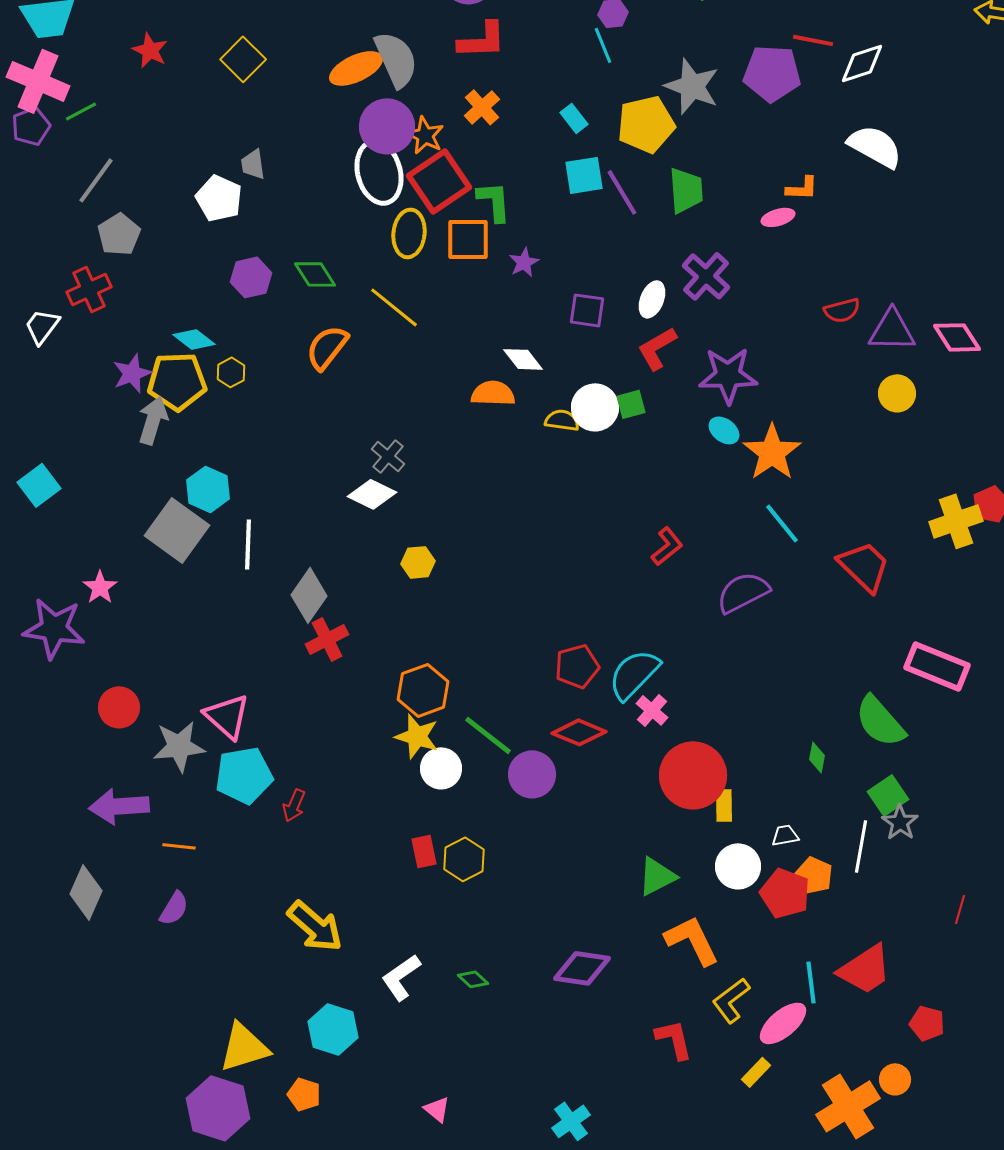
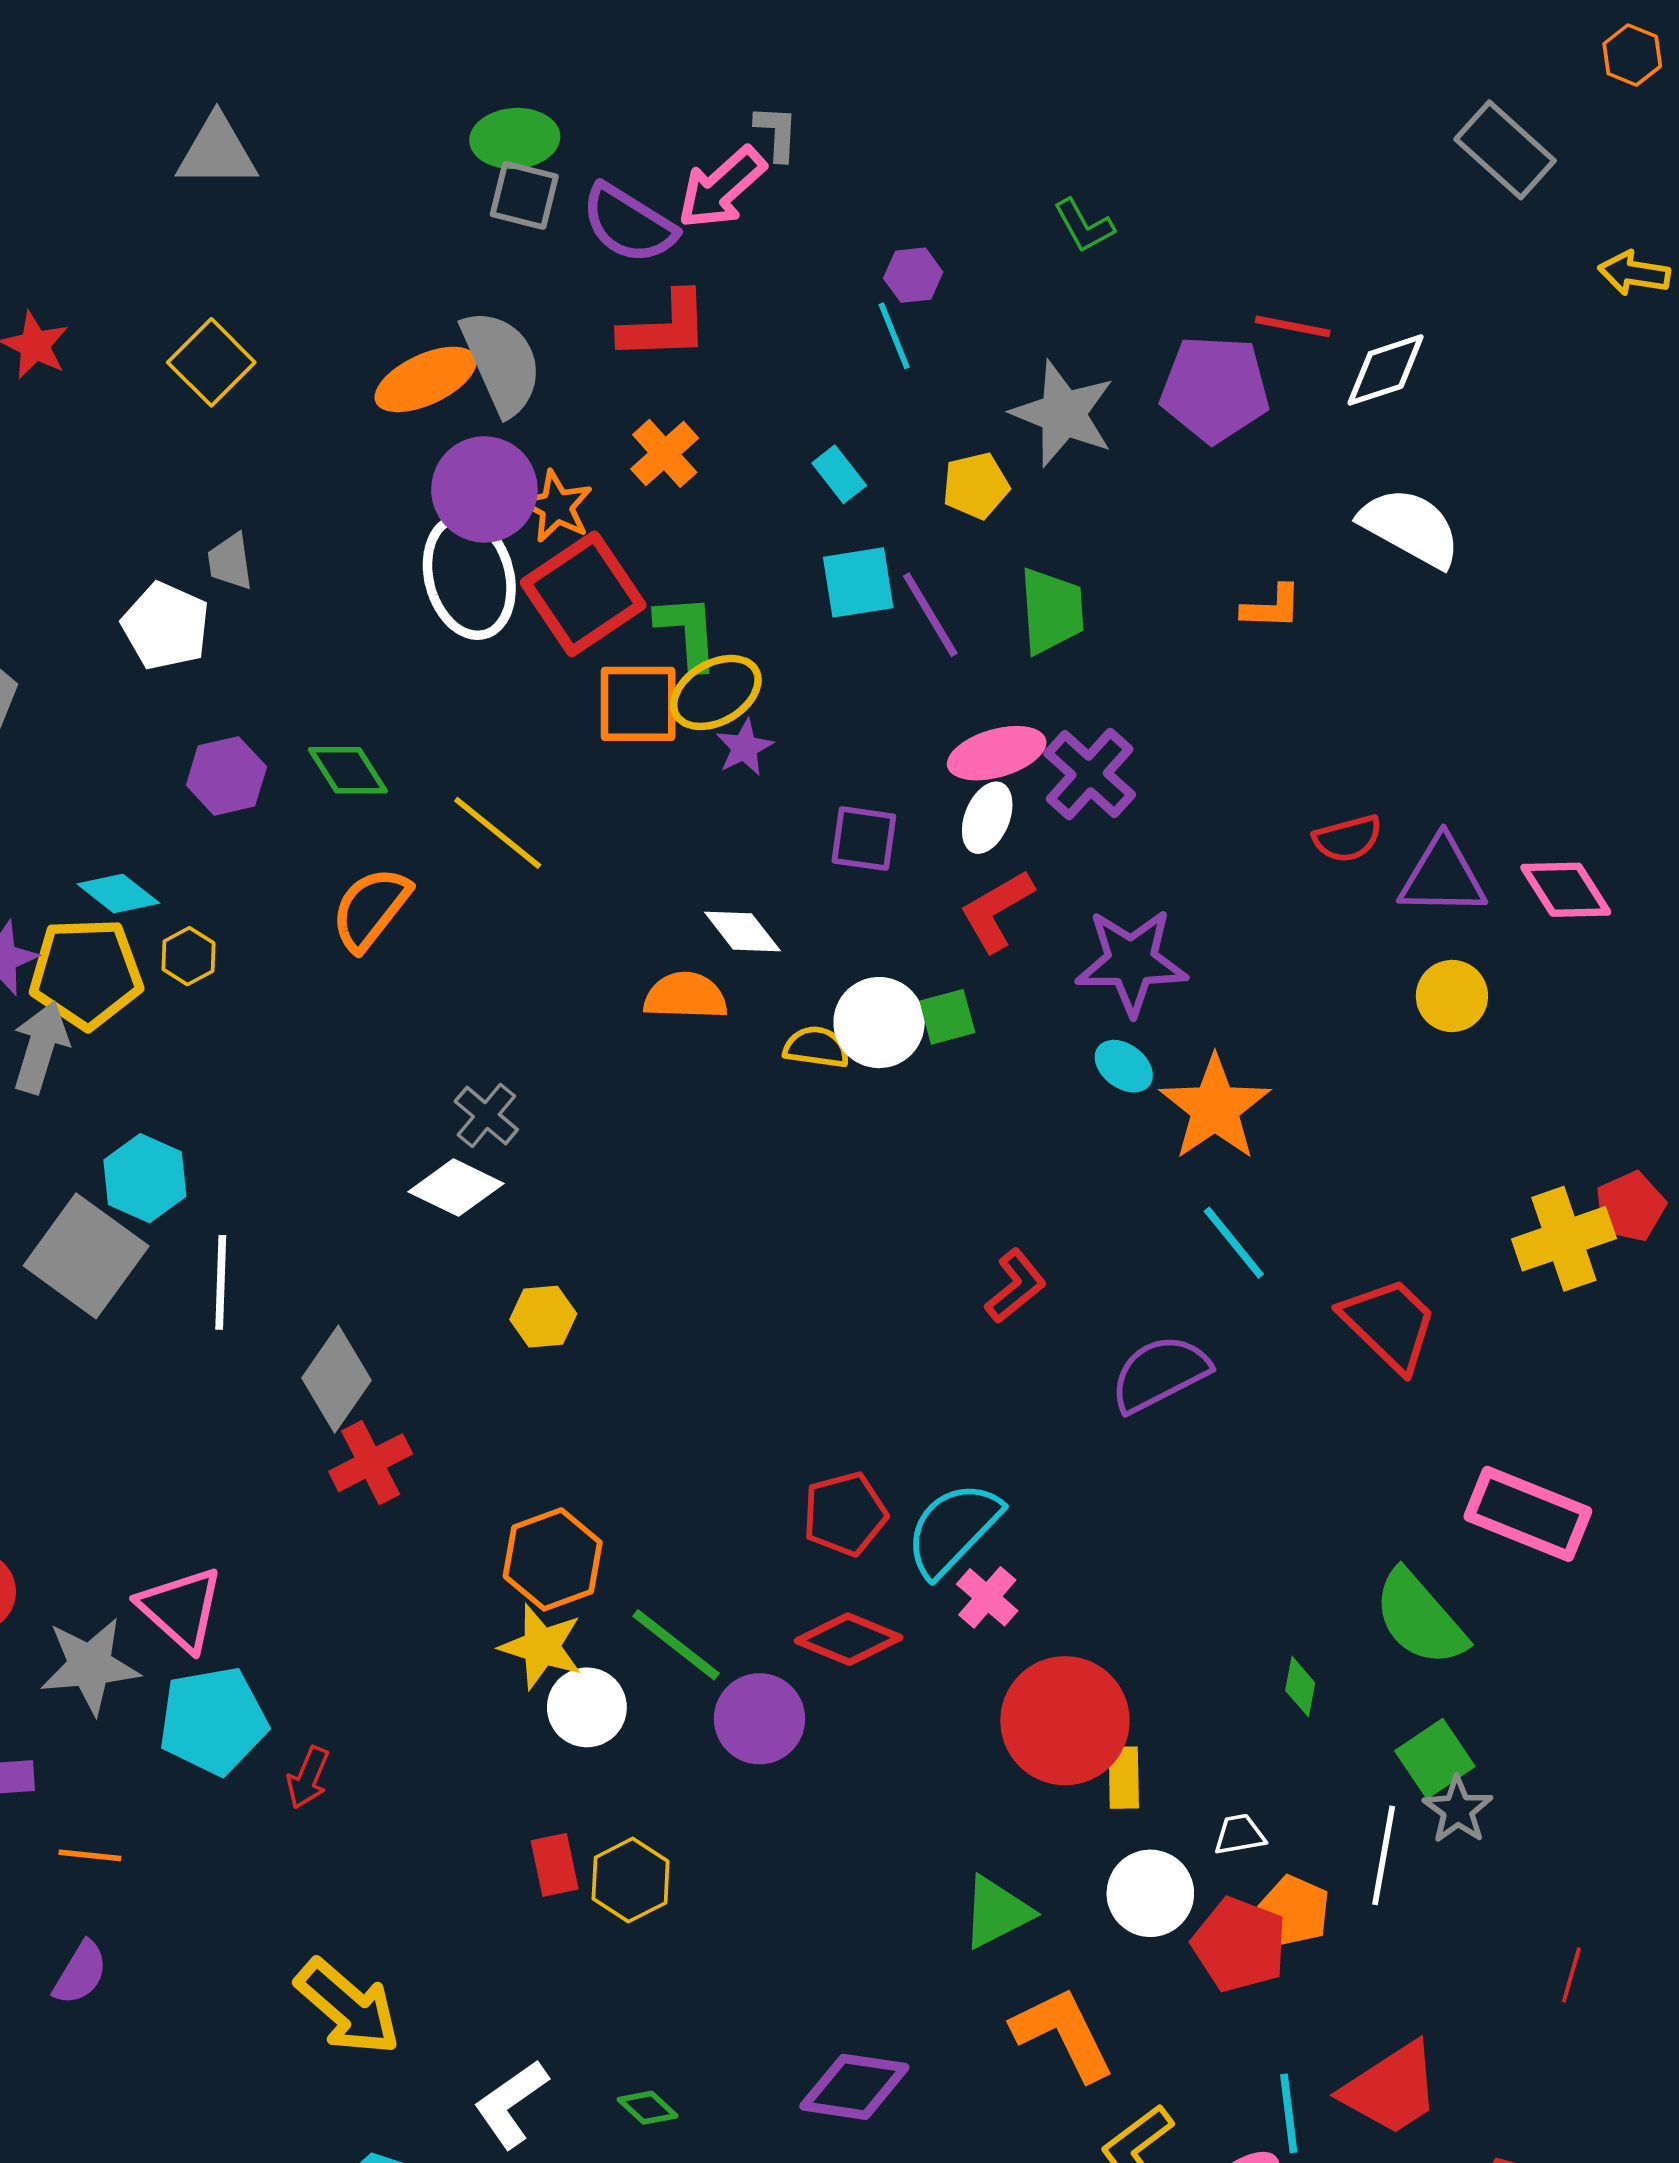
yellow pentagon: (646, 124) -> (976, 486), size x0.6
pink ellipse: (778, 217) -> (997, 753), moved, size x1.5
yellow ellipse: (409, 233) -> (716, 692), moved, turned 54

